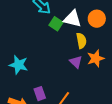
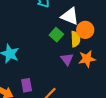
orange circle: (97, 19) -> (85, 30), moved
green square: (56, 24) -> (56, 35), moved

